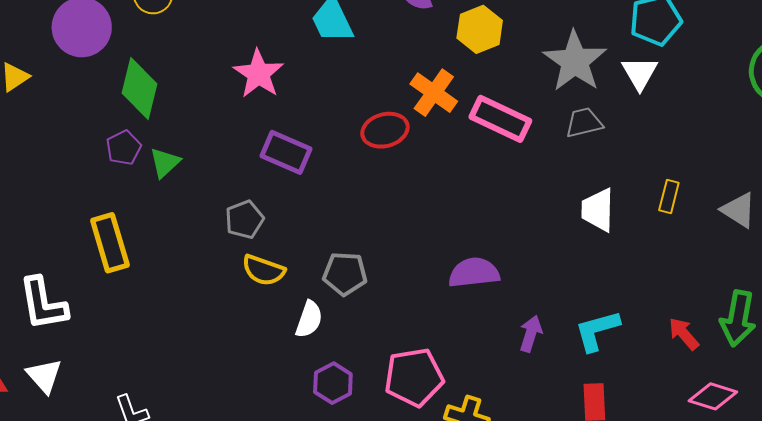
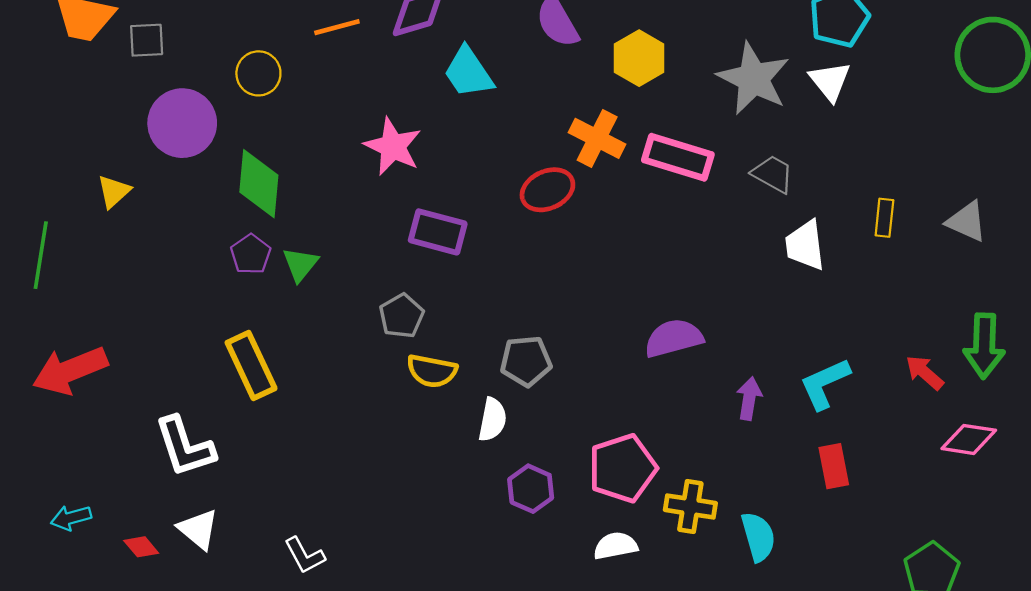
gray trapezoid: (584, 123) -> (773, 174), moved, turned 51

